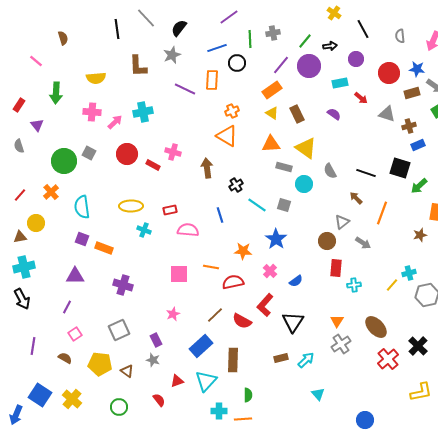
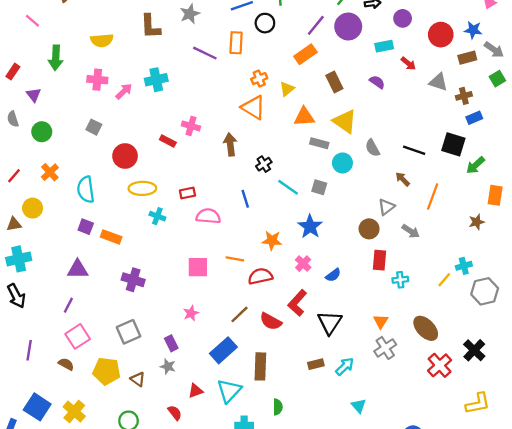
yellow triangle: (272, 113) -> (287, 89), moved, turned 48
red circle: (127, 154) -> (125, 156), moved
green circle: (64, 161) -> (42, 132), moved, size x0.7
pink square: (75, 334) -> (78, 336), size x1.5

